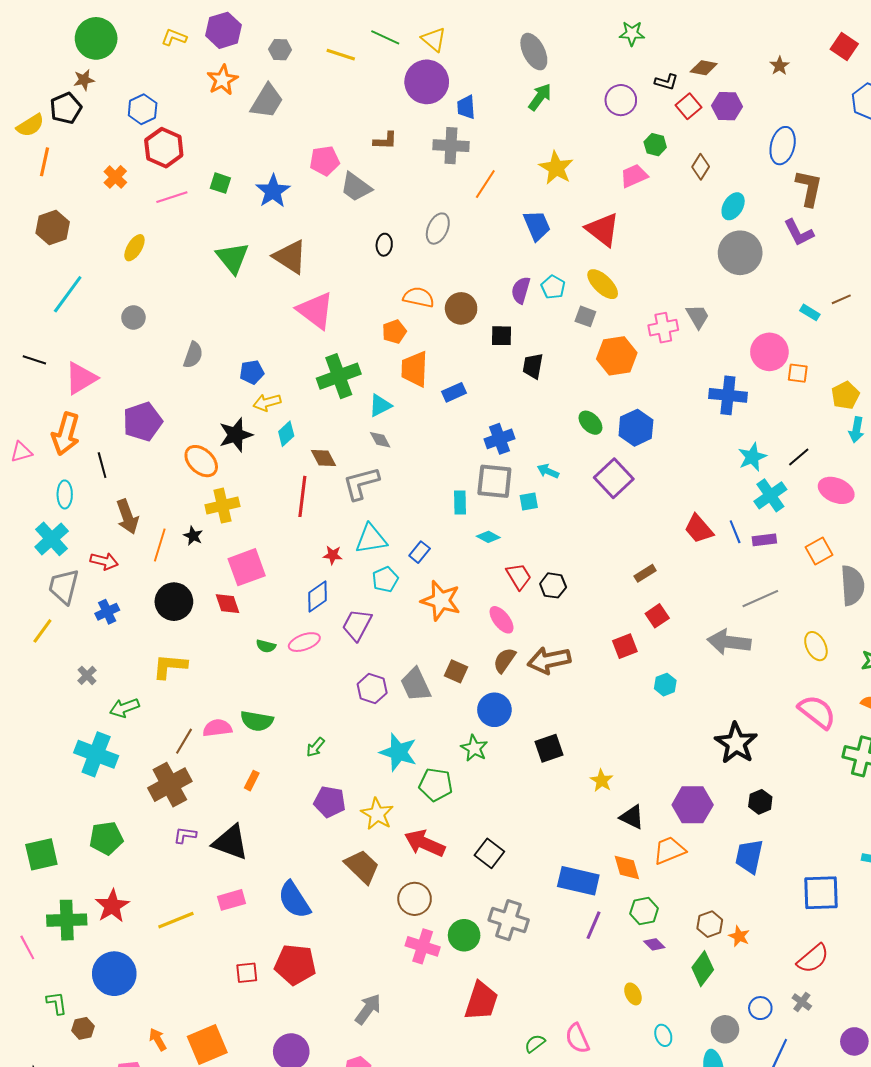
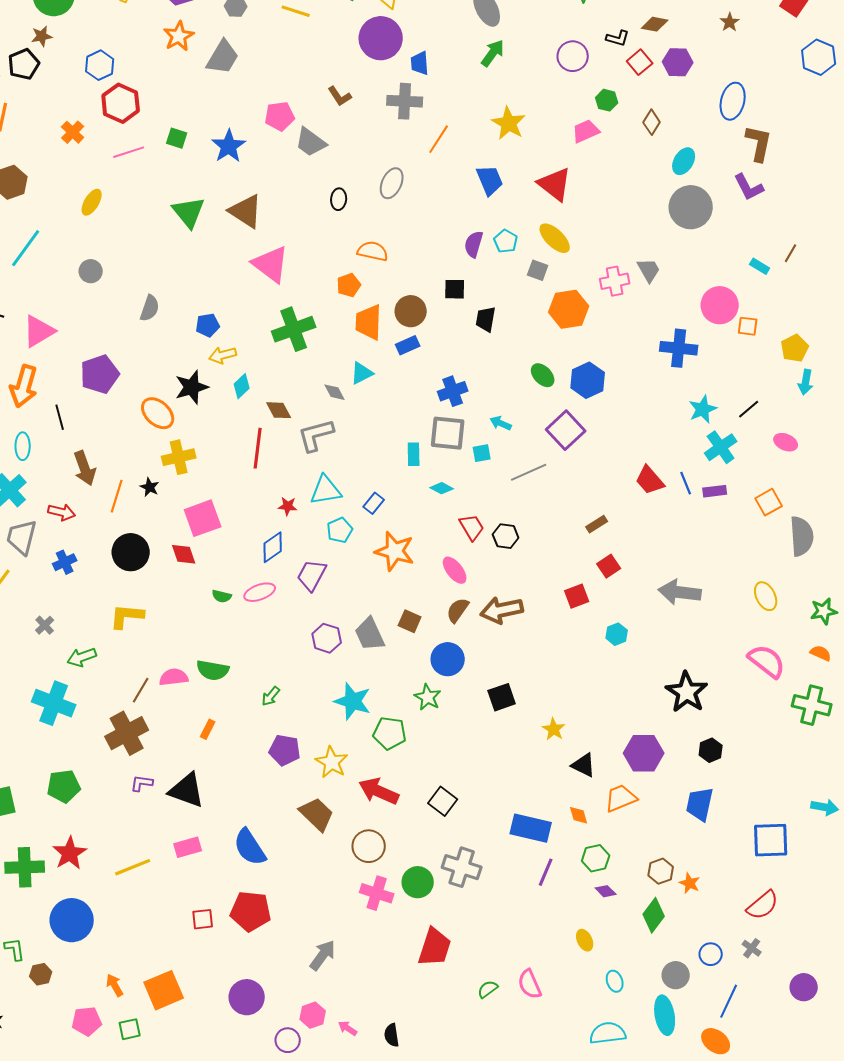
brown L-shape: (385, 141) -> (340, 96), turned 55
brown line: (841, 299) -> (791, 253), turned -36
brown circle: (461, 308) -> (411, 311), moved
cyan triangle: (380, 405) -> (362, 373), moved
pink ellipse: (836, 490) -> (786, 442), size x0.7
gray line: (760, 599) -> (529, 472), moved
orange diamond: (627, 868) -> (579, 815), size x0.7

